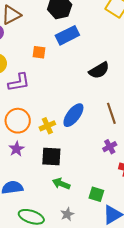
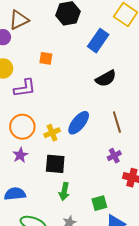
blue rectangle: (67, 35) -> (98, 41), moved, turned -30
green arrow: (61, 184) -> (64, 191), turned -102
green square: (96, 194) -> (99, 203), turned -35

